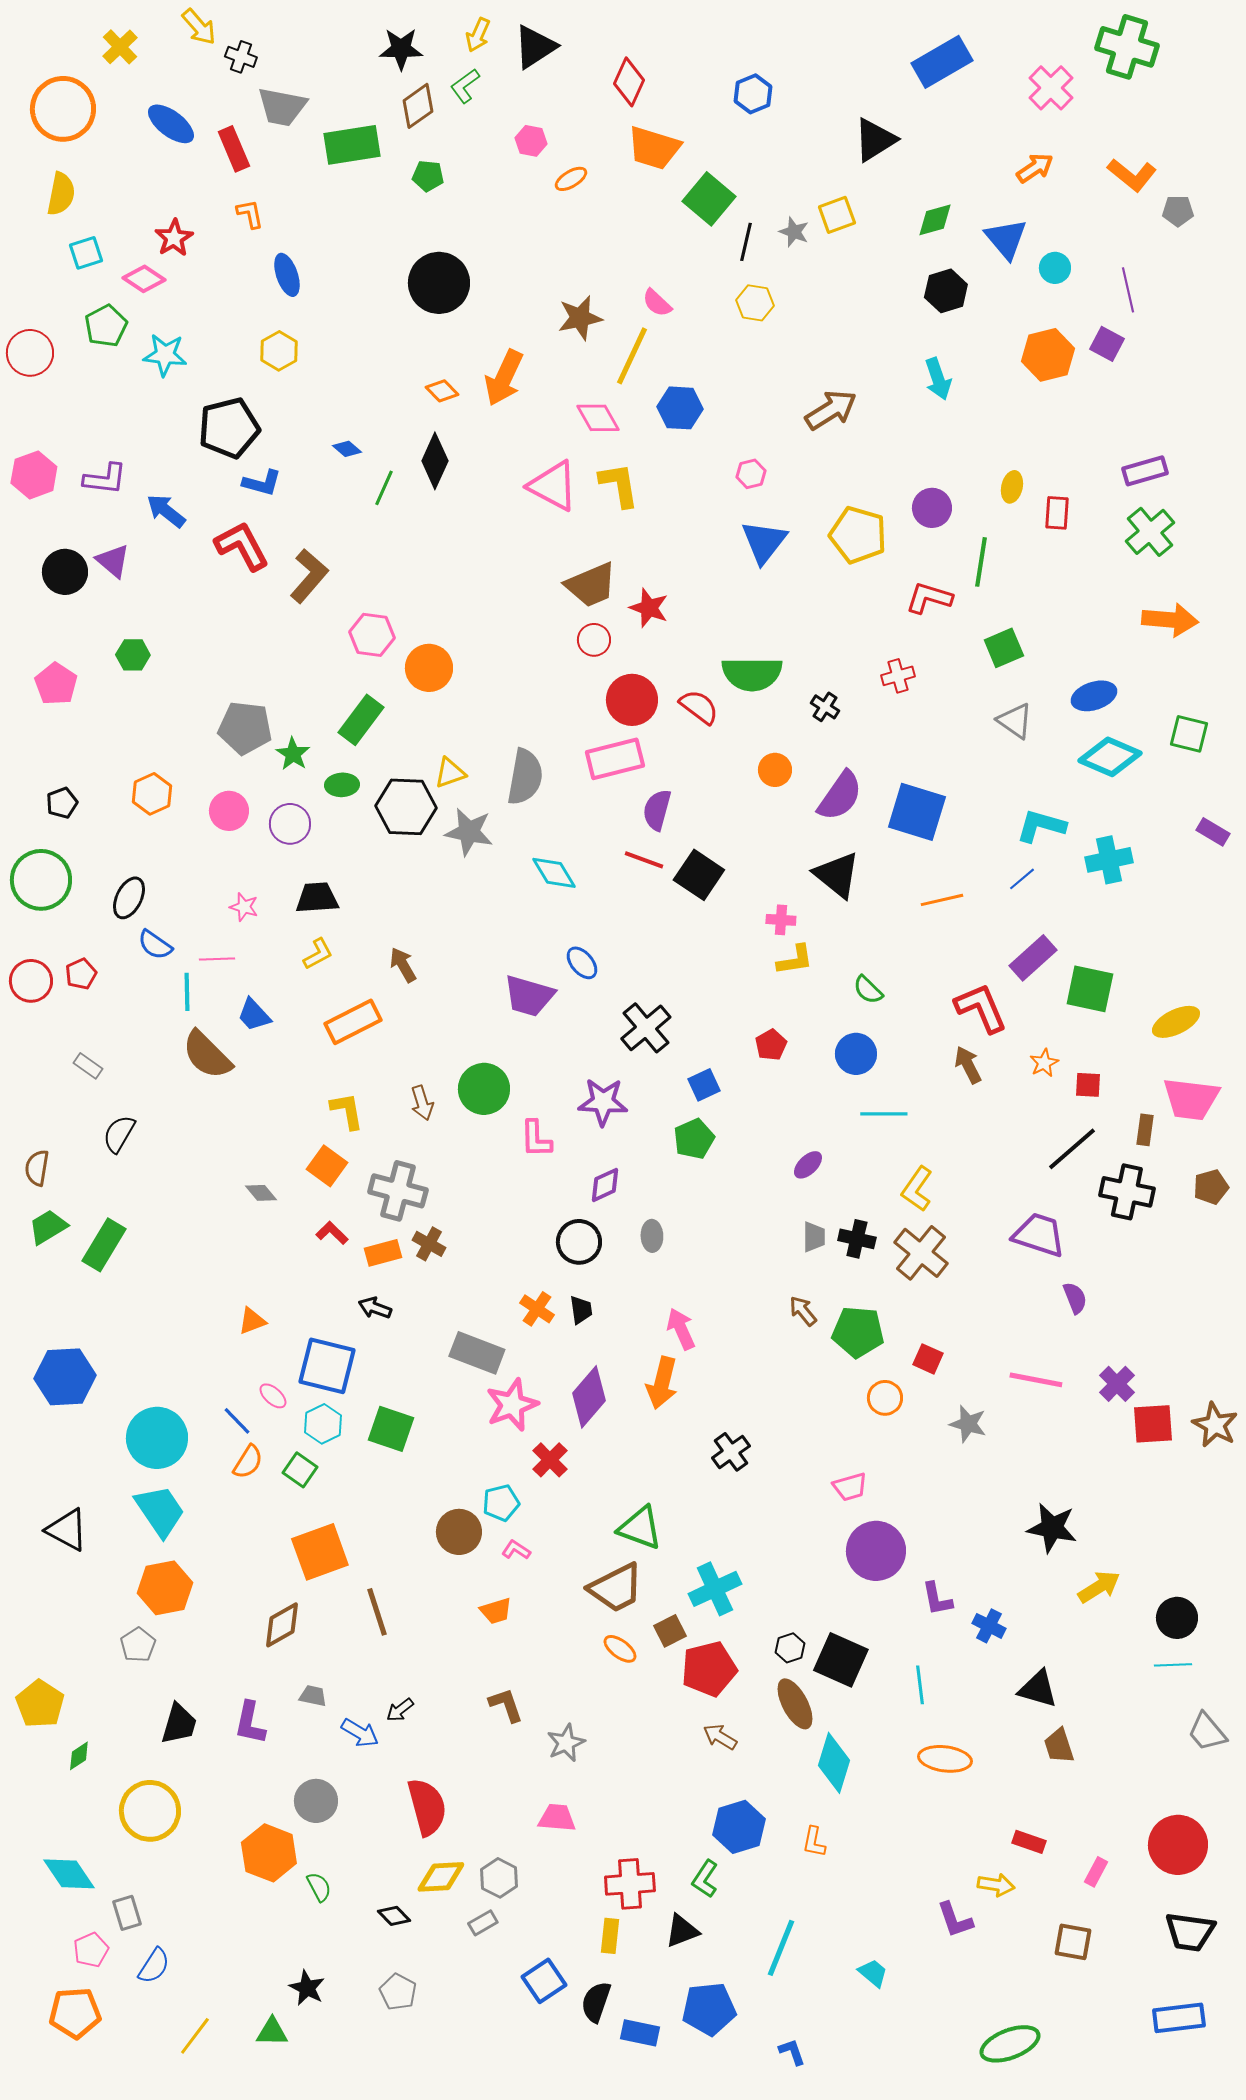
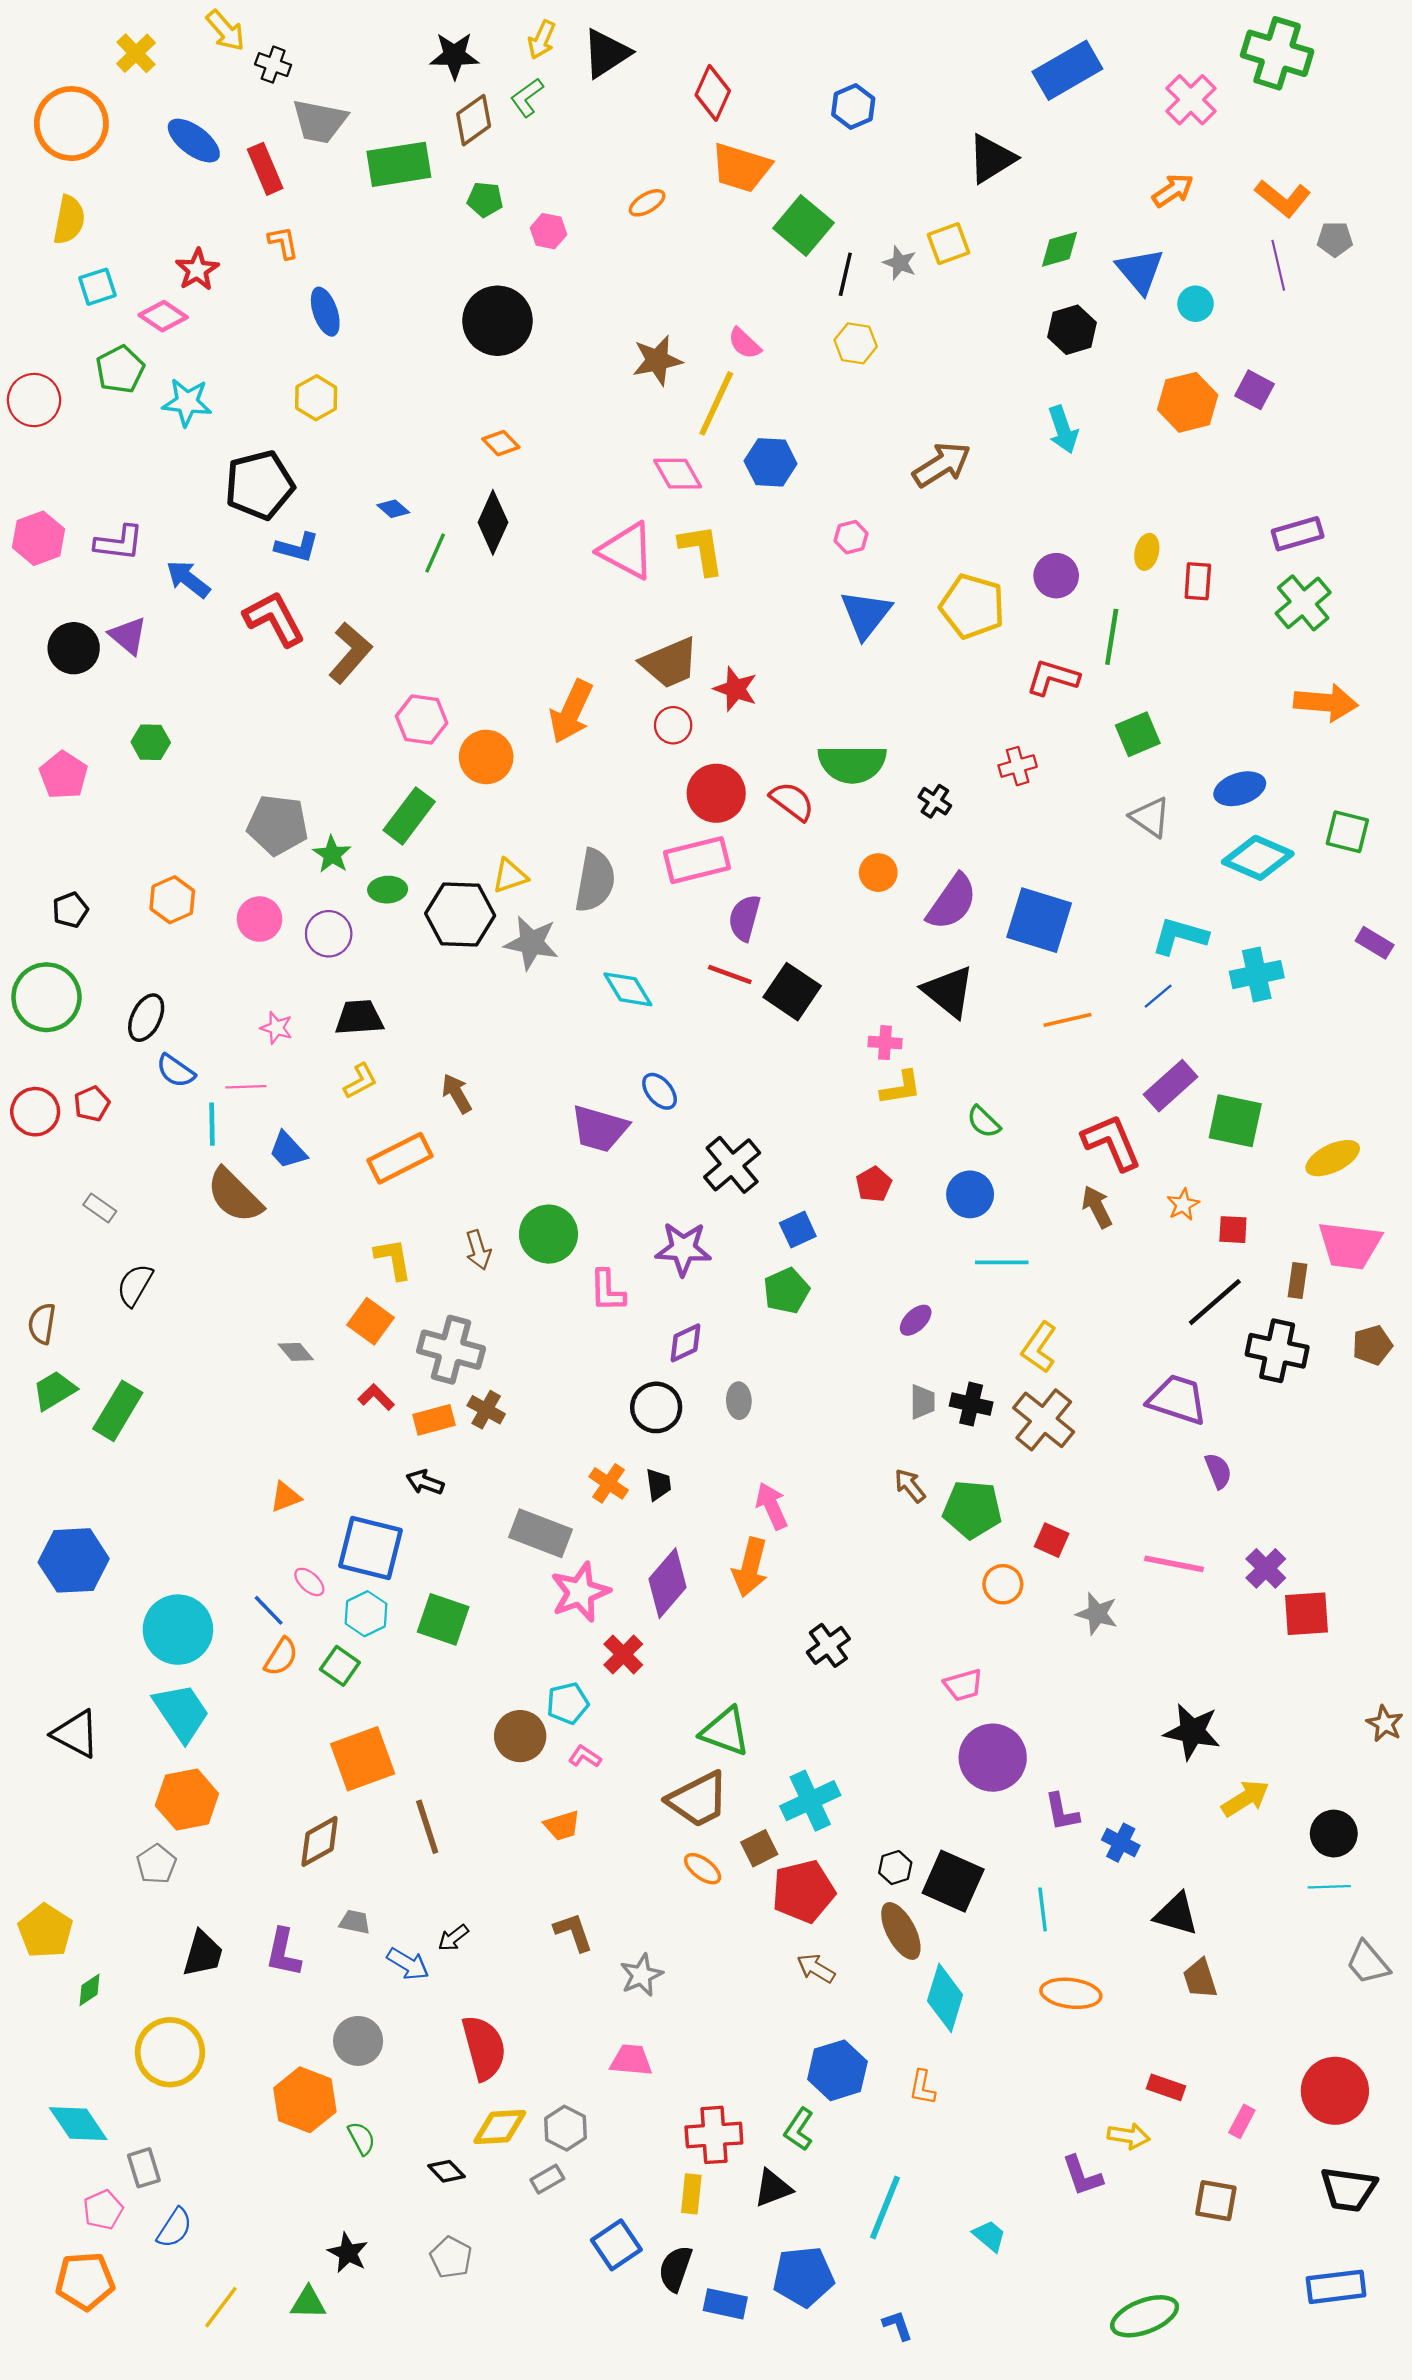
pink hexagon: (531, 141) -> (548, 231), moved
purple line: (1128, 290) -> (1278, 265), moved
orange arrow: (504, 378) -> (571, 712), moved
brown star: (1215, 1425) -> (1385, 1724), moved, size x0.7

